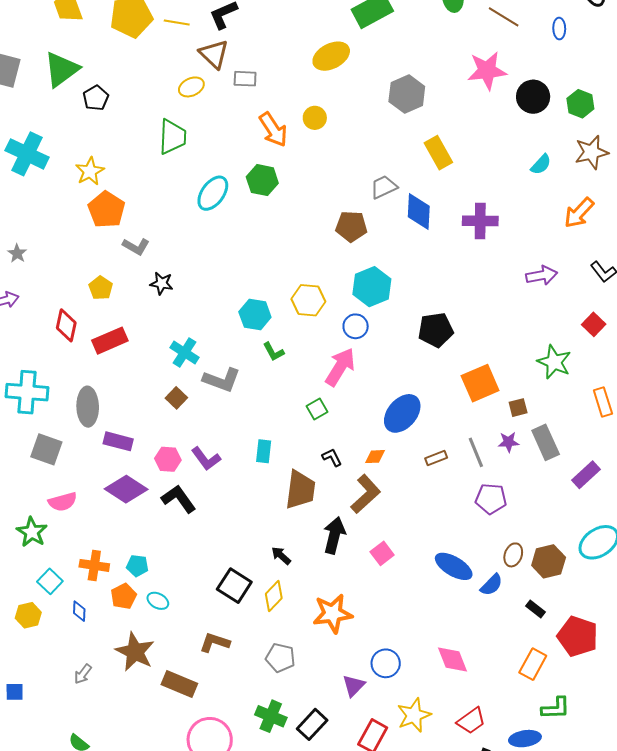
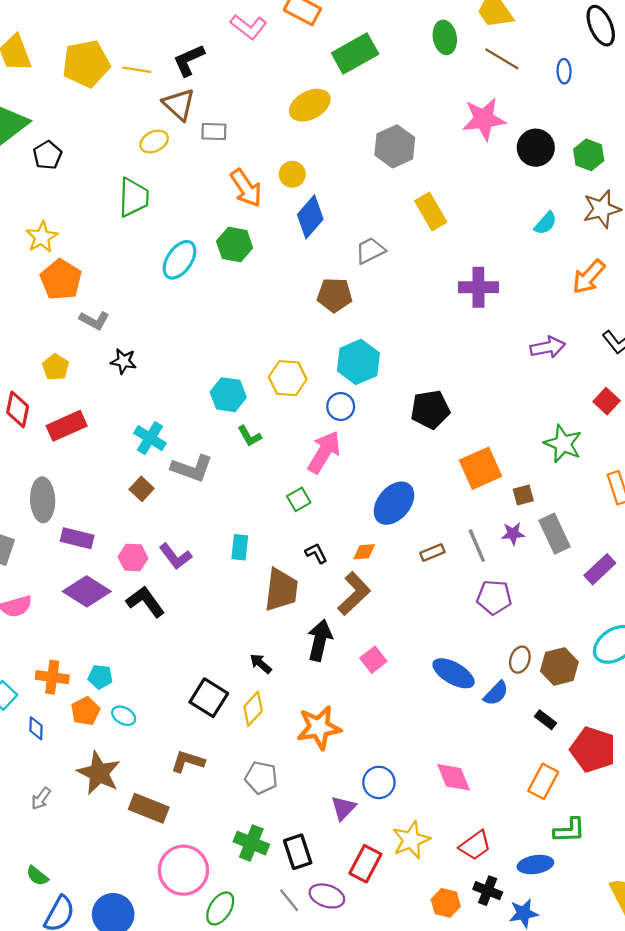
blue diamond: (419, 212) -> (310, 217), moved, turned 39
black rectangle: (312, 724) -> (298, 852), turned -60

